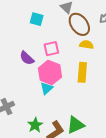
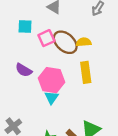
brown ellipse: (79, 24) -> (65, 42), moved
pink square: (51, 49) -> (46, 38), moved

